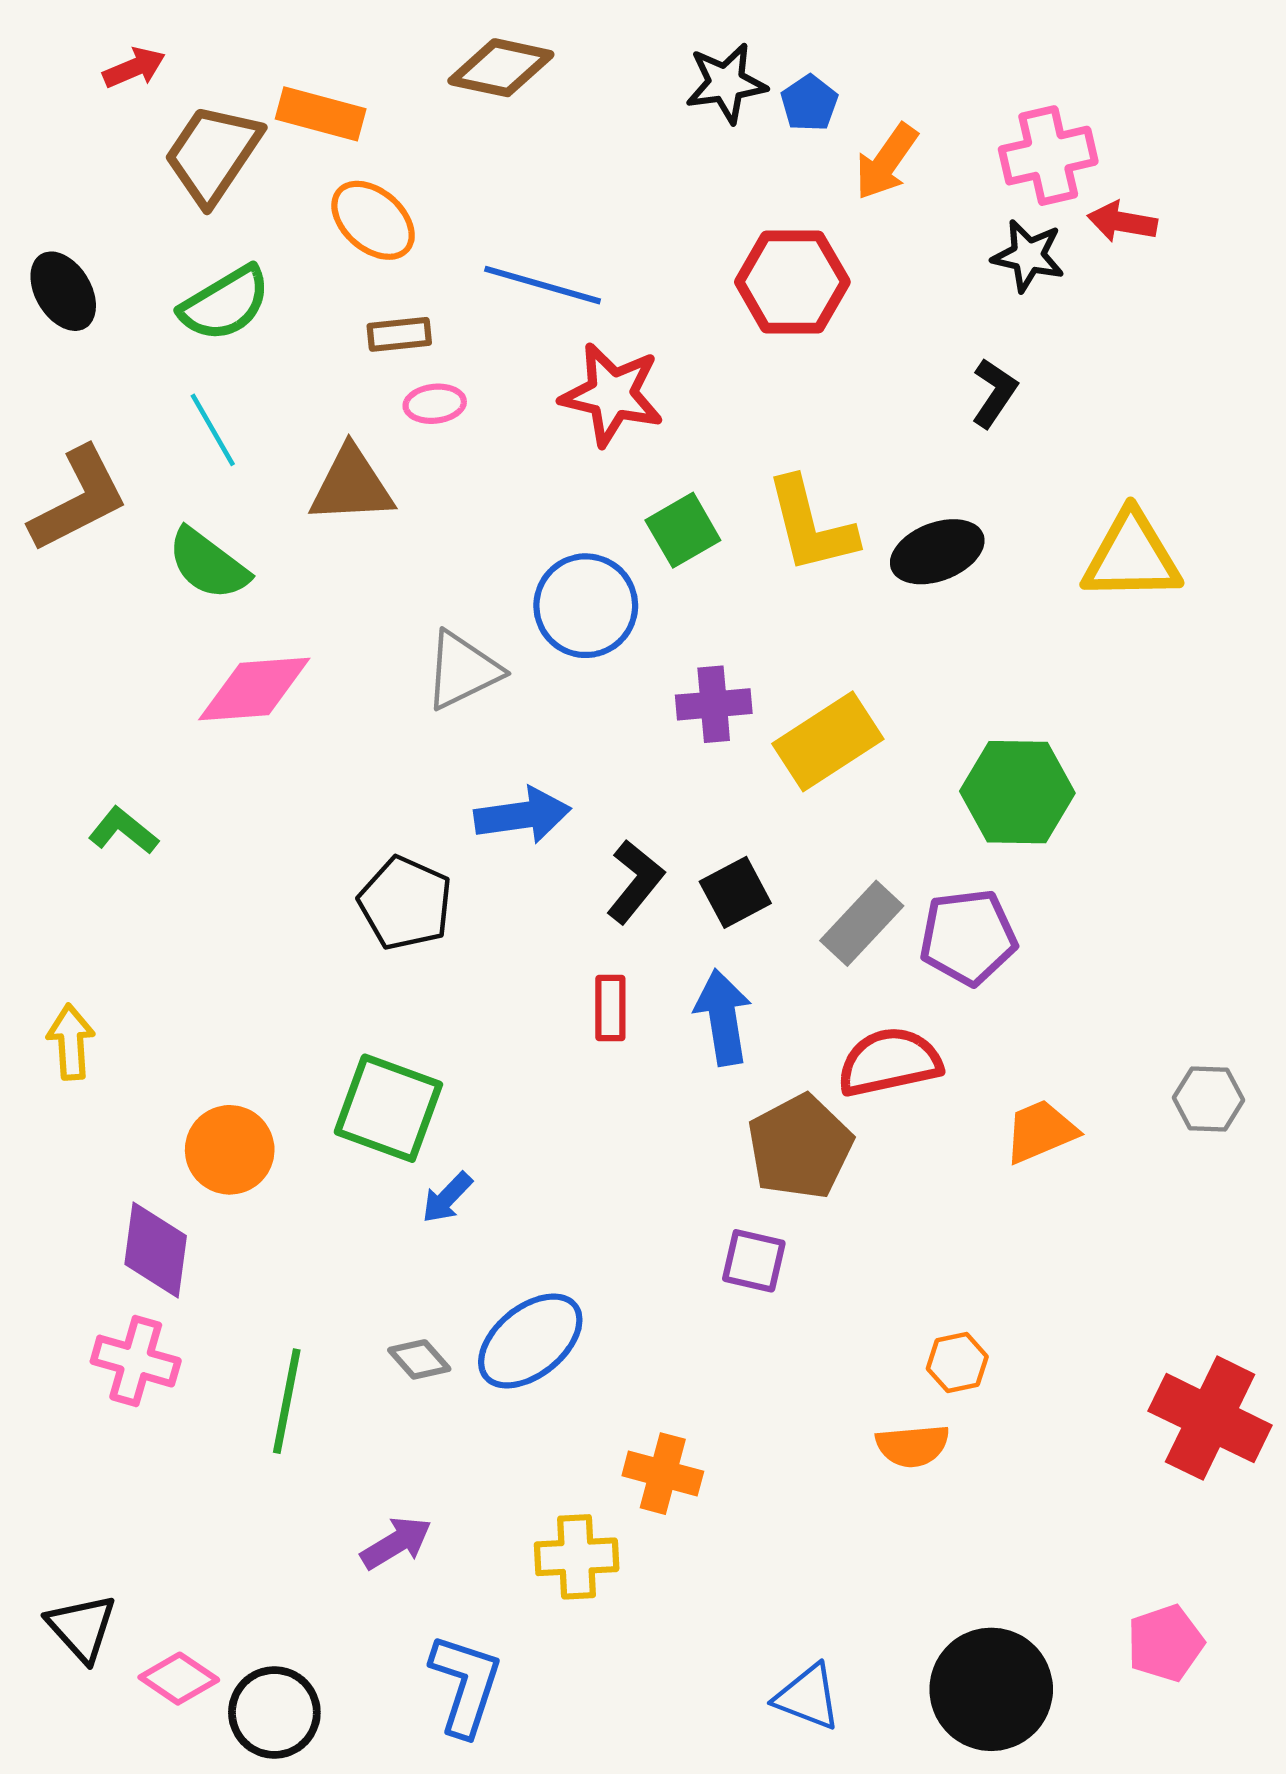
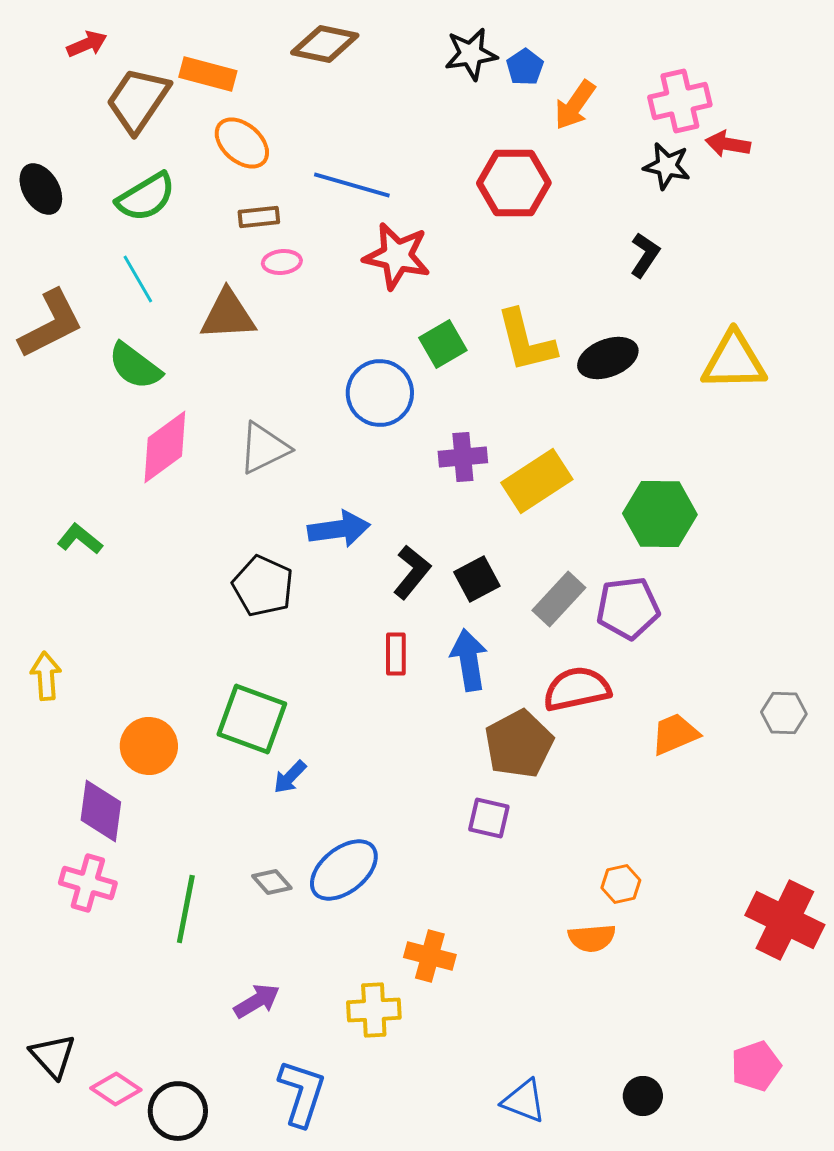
gray triangle: (462, 670) -> (264, 448), moved
pink diamond: (254, 689) -> (165, 447), turned -32
black circle: (991, 1689) -> (643, 1096), size x0.5

